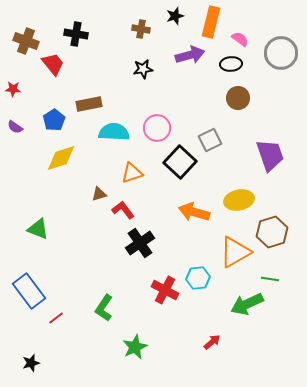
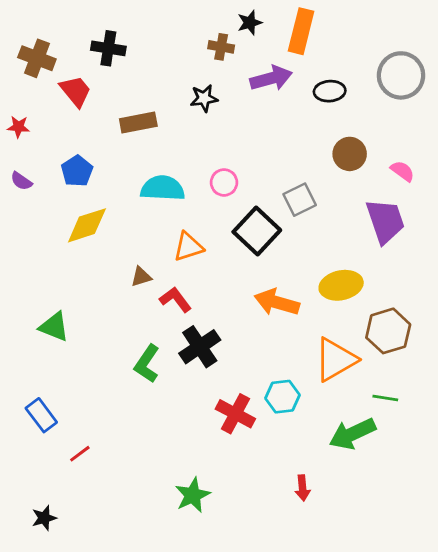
brown cross: (141, 29) -> (221, 47), moved
pink semicircle: (240, 39) -> (402, 171), moved
brown circle: (238, 98) -> (350, 154), moved
brown rectangle: (89, 104) -> (138, 123), moved
pink circle: (157, 128) -> (224, 182), size x0.7
blue rectangle: (29, 291) -> (41, 415), size x0.7
green L-shape: (104, 308) -> (147, 364), moved
red arrow: (212, 342) -> (303, 488), turned 126

